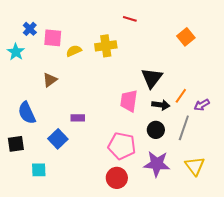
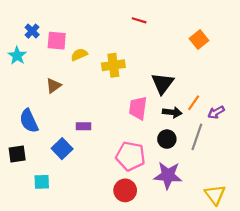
yellow cross: (106, 46) -> (113, 65), moved
yellow triangle: (195, 166) -> (215, 195), moved

